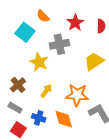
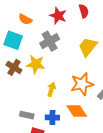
brown cross: (18, 85) -> (14, 67), moved

